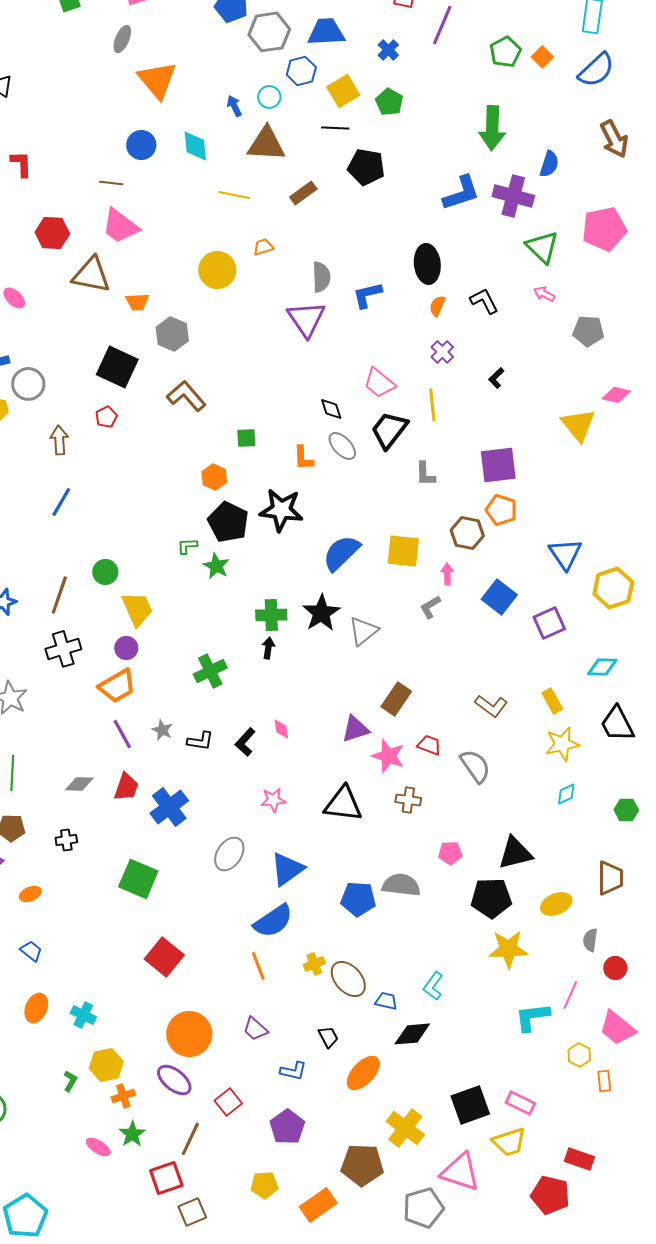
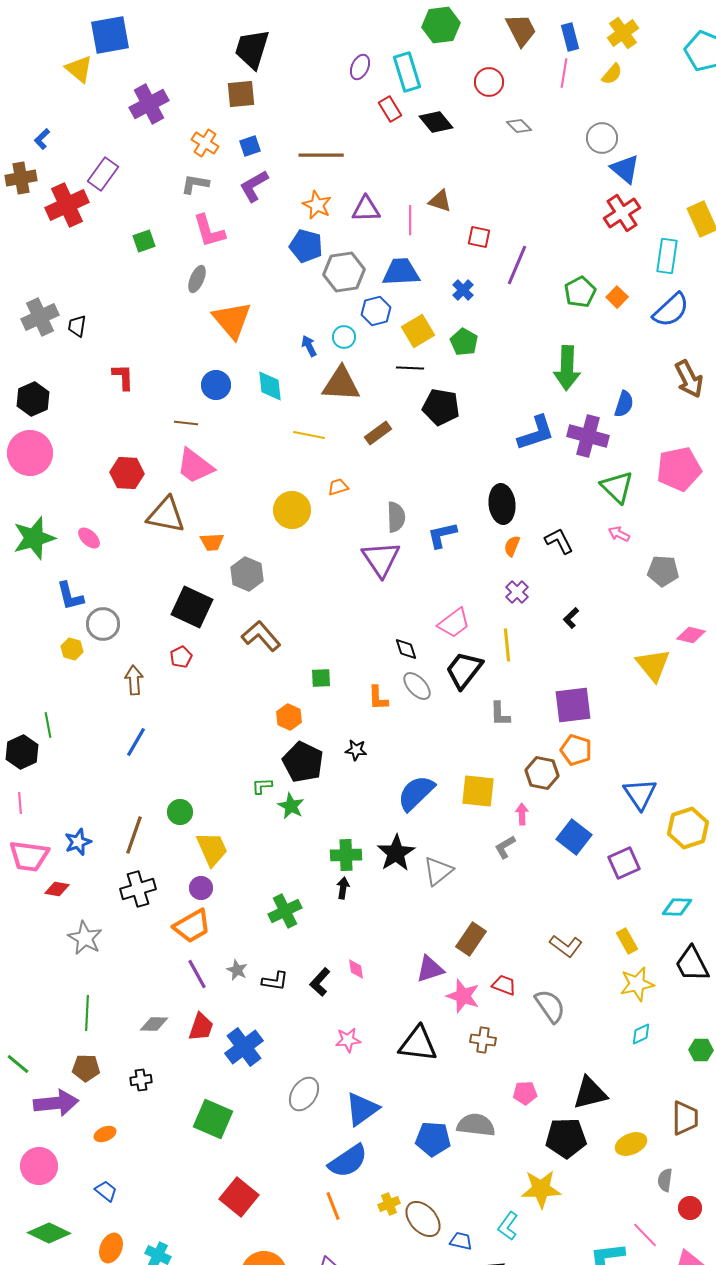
red L-shape: (21, 164) -> (123, 377), moved
pink trapezoid: (379, 383) -> (454, 623), turned -76
black star: (281, 510) -> (356, 750), size x0.5
yellow star: (508, 949) -> (541, 1189), moved
pink line: (570, 995) -> (645, 1235), turned -68

